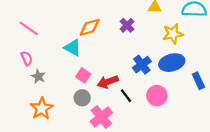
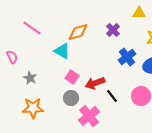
pink line: (29, 28) -> (32, 28), moved
pink semicircle: (27, 58) -> (12, 57), moved
blue cross: (142, 65) -> (127, 57), moved
orange star: (42, 108) -> (33, 108), turned 30

